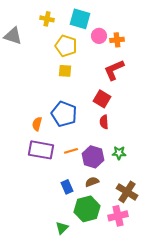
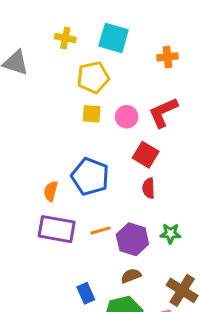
pink circle: (99, 36) -> (127, 117), moved
orange cross: (117, 40) -> (168, 57), moved
yellow pentagon: (66, 46) -> (93, 77), turned -30
blue rectangle: (67, 187) -> (86, 293), moved

